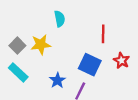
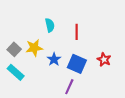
red line: (103, 34) -> (77, 32), moved
blue star: (57, 80) -> (54, 59), moved

